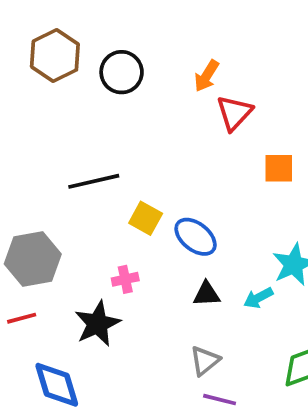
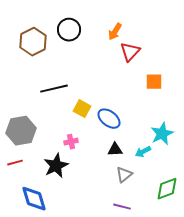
brown hexagon: (55, 55) -> (33, 42), moved
gray triangle: (205, 361) -> (124, 175), moved

